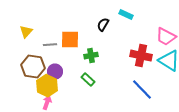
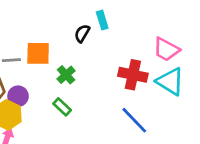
cyan rectangle: (126, 15) -> (102, 20), moved, turned 48
green cross: (91, 56) -> (66, 75), turned -32

